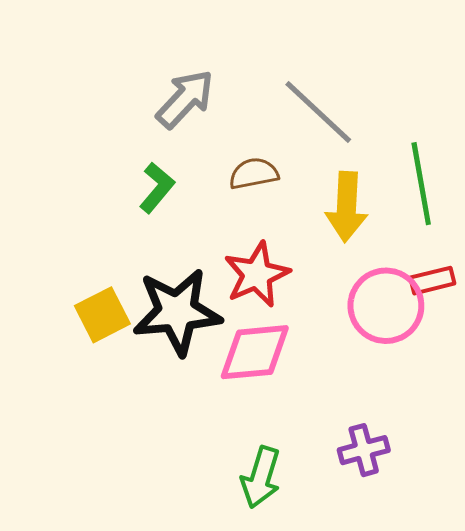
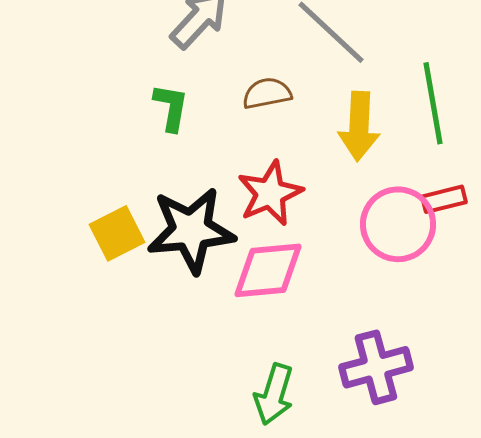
green L-shape: (157, 188) -> (171, 107), turned -30
purple cross: (364, 450) -> (376, 367), size x1.4

